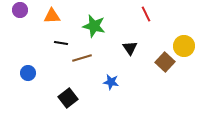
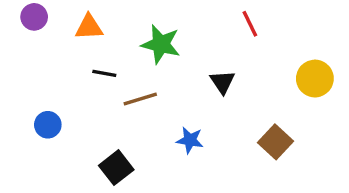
brown square: (165, 62) -> (276, 142), moved

